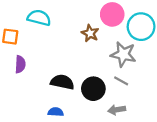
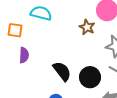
black semicircle: (62, 82) -> (62, 71), turned 40

